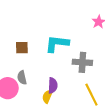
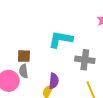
brown square: (22, 48) -> (24, 56), moved

